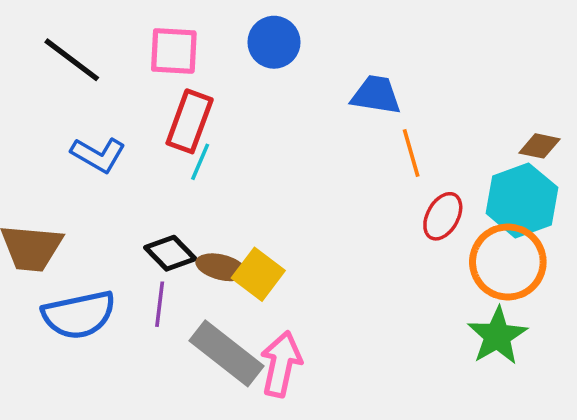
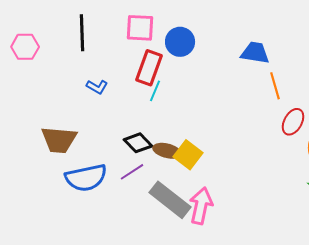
blue circle: (274, 42) -> (180, 42), moved
black line: (72, 60) -> (82, 33), turned 51
blue L-shape: (98, 155) -> (97, 87), size x0.7
purple line: (160, 304) -> (132, 172), turned 50

